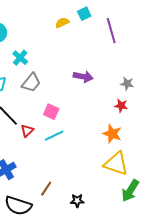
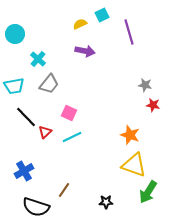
purple arrow: (83, 77) -> (85, 51), moved
red star: (121, 106) -> (153, 105), moved
black star: (77, 201) -> (106, 202), moved

